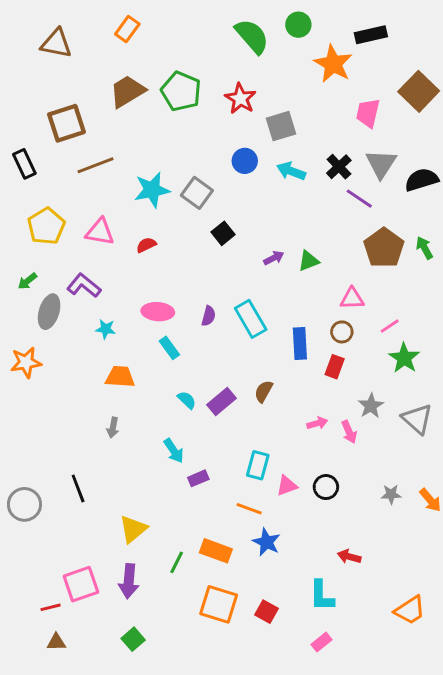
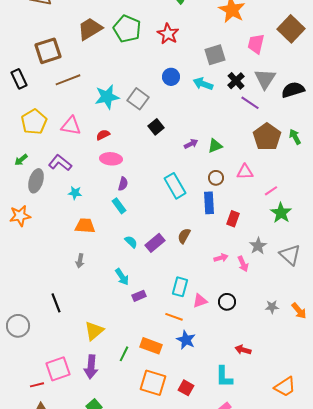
gray square: (281, 126) -> (215, 55), moved
pink ellipse: (158, 312) -> (111, 159), moved
purple semicircle: (209, 316) -> (123, 184), moved
brown circle: (342, 332) -> (216, 178), moved
gray circle: (24, 504) -> (18, 326), moved

